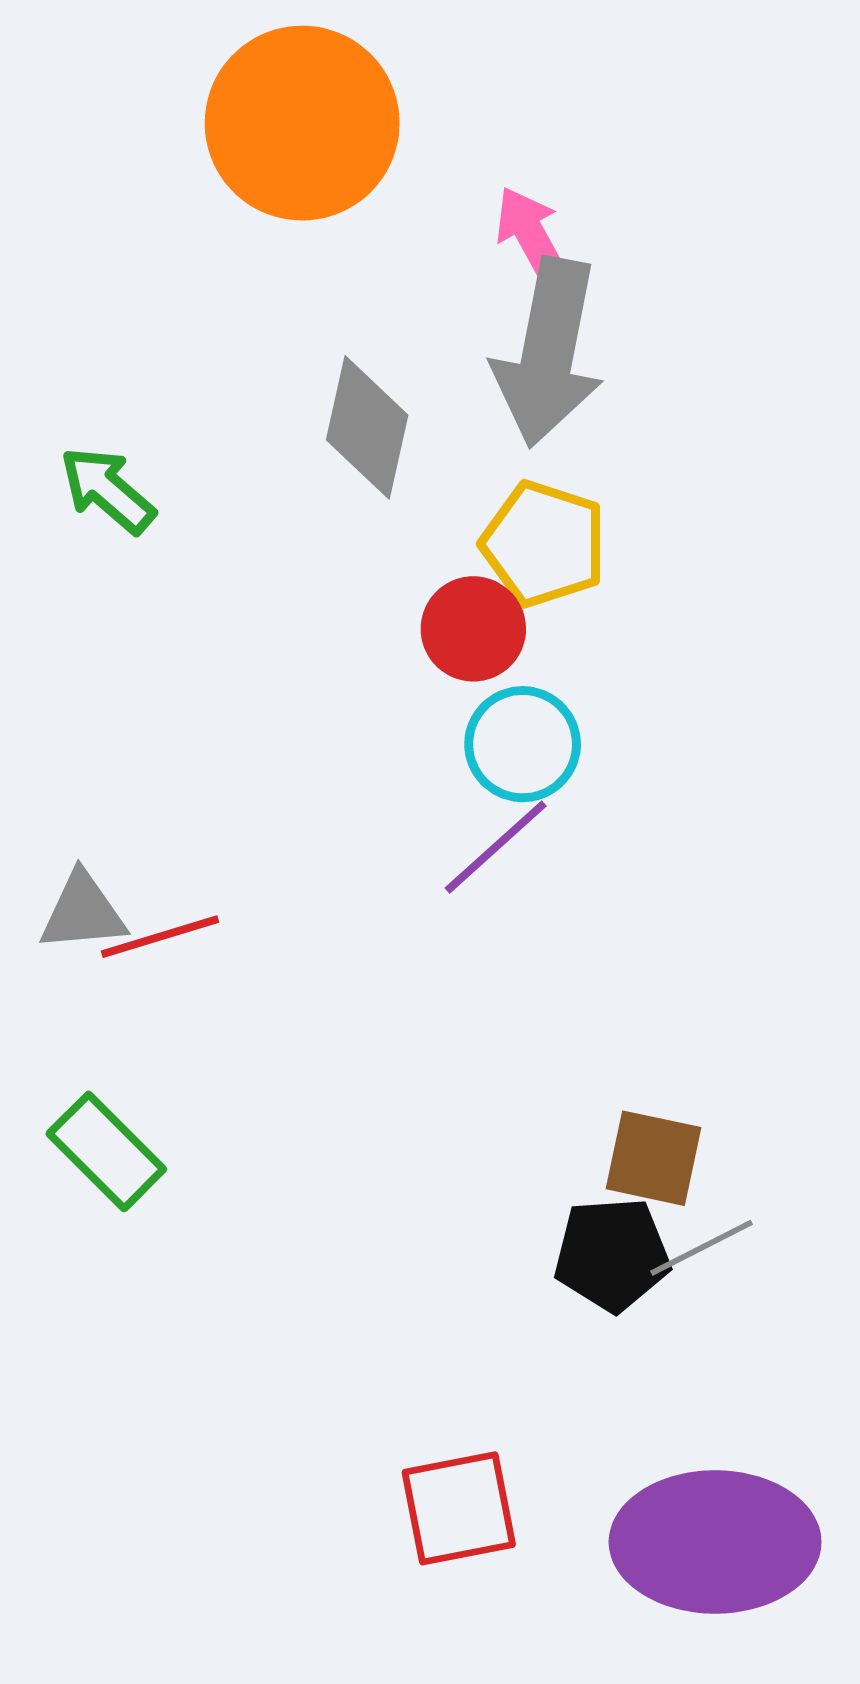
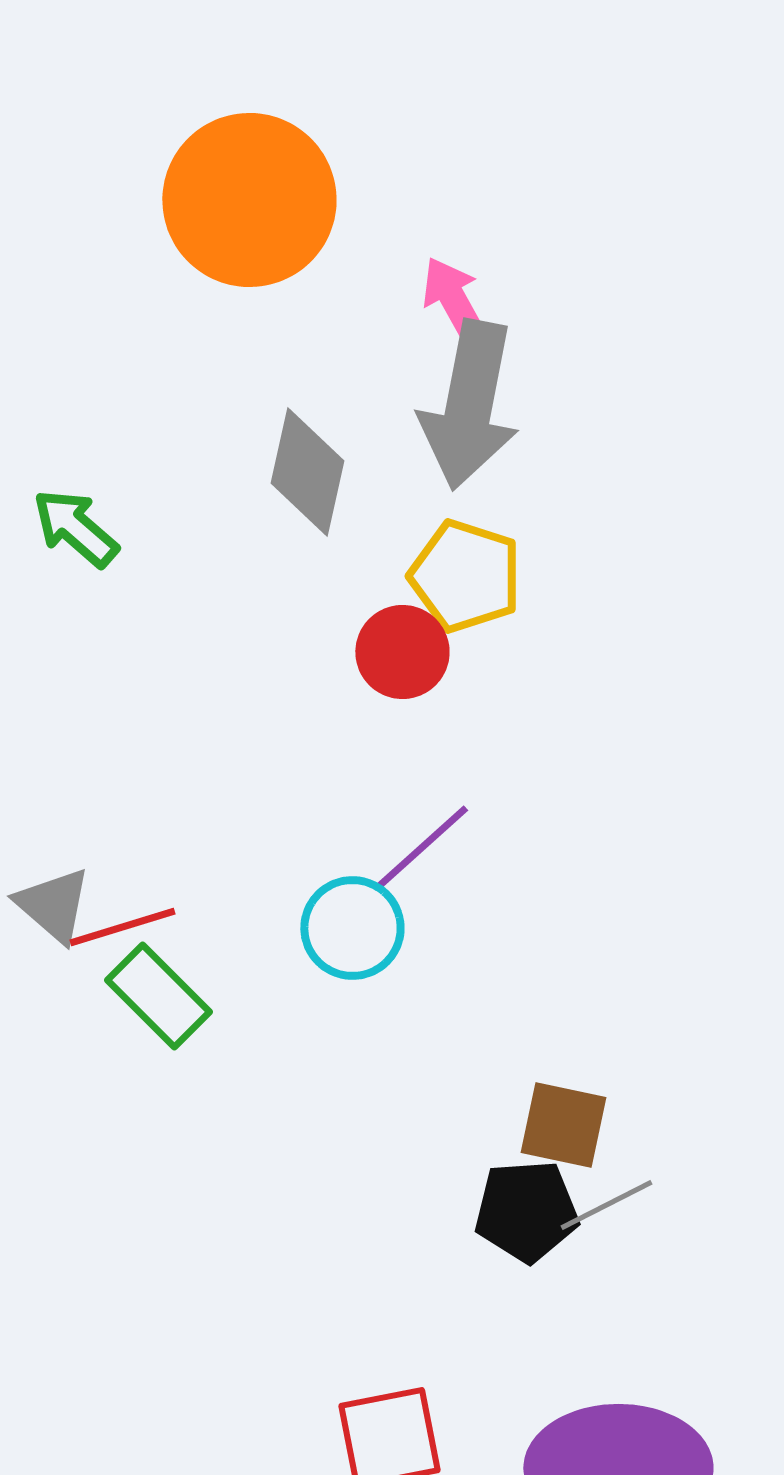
cyan circle: (523, 744) -> (352, 928), moved
gray triangle: (83, 912) -> (53, 905), turned 46
green rectangle: (106, 1151) -> (158, 996), moved

